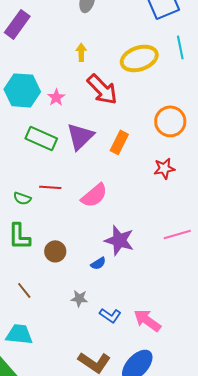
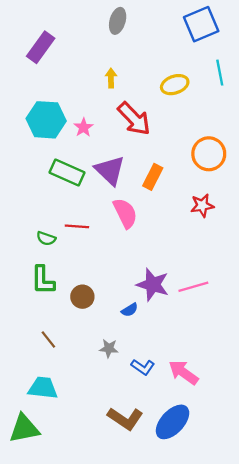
yellow ellipse: (139, 58) -> (175, 85), size x0.7
purple triangle: (80, 136) -> (110, 170), turned -32
pink semicircle: (94, 195) -> (125, 213), moved, turned -76
pink line: (177, 234) -> (193, 287), moved

